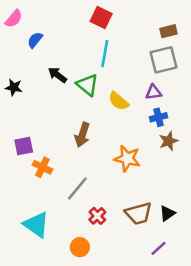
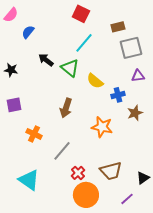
brown rectangle: (168, 31) -> (118, 27), moved
cyan line: (105, 54) -> (84, 43), turned 30
purple triangle: (154, 92) -> (138, 76), moved
blue cross: (158, 117) -> (118, 95), moved
purple square: (24, 146) -> (14, 105), moved
black triangle: (167, 213) -> (143, 178), moved
orange circle: (80, 247) -> (86, 195), moved, size x1.6

